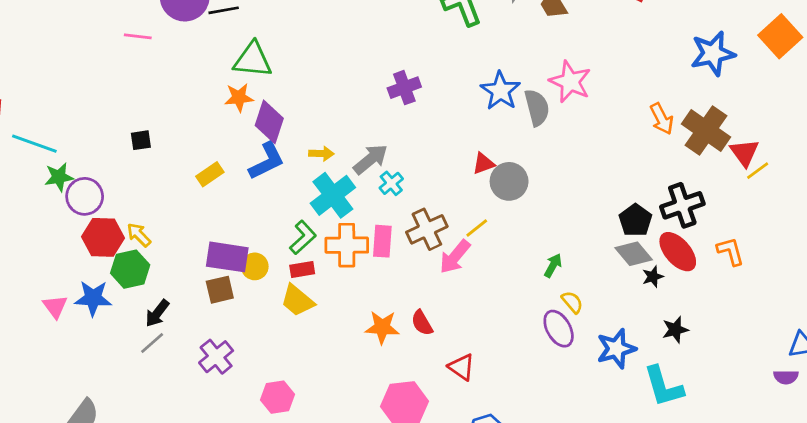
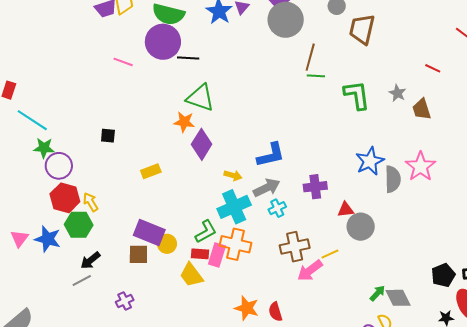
purple cross: (404, 88) -> (315, 187), moved
blue L-shape: (267, 161) -> (271, 155), moved
pink rectangle: (382, 241) -> (217, 255), moved
gray diamond: (634, 254) -> (398, 298), moved
purple cross: (216, 357) -> (125, 301), size x0.7

